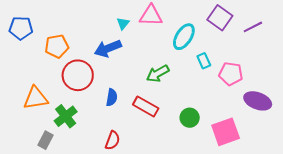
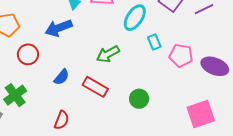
red circle: (78, 75) -> (28, 54), size x0.7
blue semicircle: (112, 97) -> (62, 77), turned 30
purple ellipse: (258, 101) -> (215, 66), moved
pink square: (226, 132) -> (201, 114), moved

